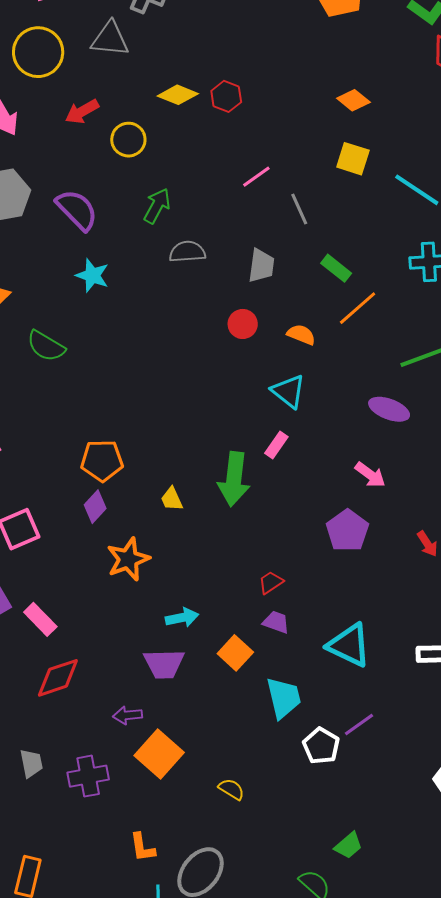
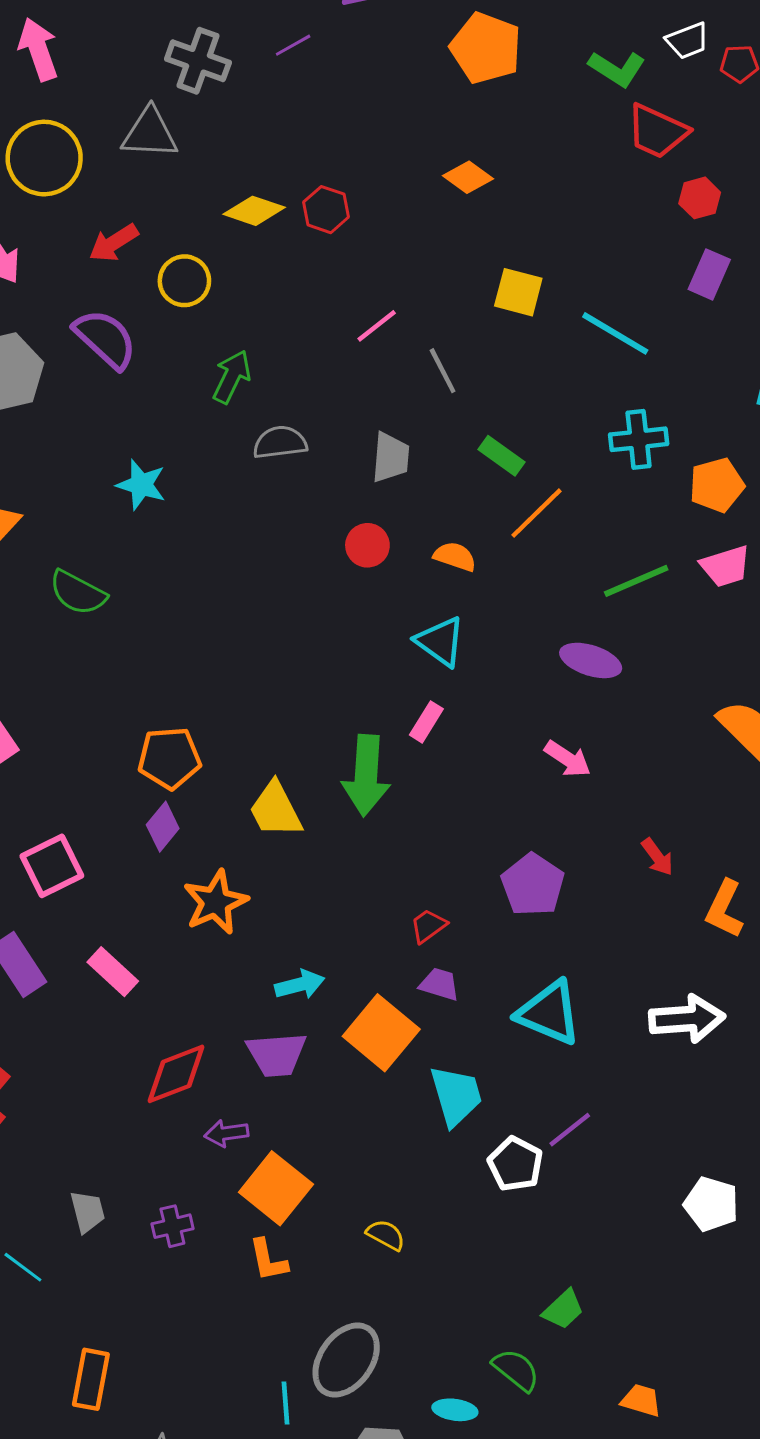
orange diamond: (353, 100) -> (468, 177), moved
purple semicircle: (77, 210) -> (105, 339), moved
yellow trapezoid: (172, 499) -> (276, 810), size x1.6
purple pentagon: (347, 531) -> (533, 885), moved
pink rectangle: (40, 619) -> (113, 972), moved
orange square: (235, 653) -> (381, 1033), size x1.4
red diamond: (58, 678) -> (176, 1074), moved
purple cross: (88, 776) -> (172, 1226), size x0.7
orange L-shape: (142, 847) -> (268, 1260), moved

